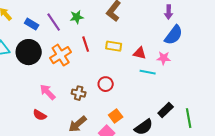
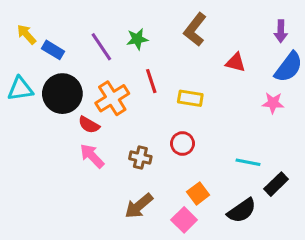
blue rectangle: (32, 24) -> (53, 50), moved
yellow rectangle: (114, 46) -> (190, 98), moved
red triangle: (140, 53) -> (236, 62), moved
cyan line: (148, 72) -> (248, 162), moved
red semicircle: (40, 115) -> (89, 125), moved

